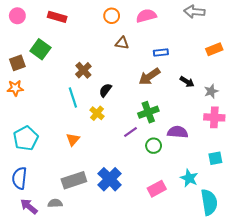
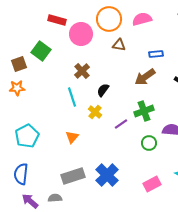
pink circle: (17, 16) -> (81, 34), moved, size x1.5
orange circle: (112, 16) -> (109, 19), size x1.6
purple line: (131, 132) -> (121, 124), moved

